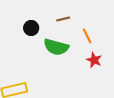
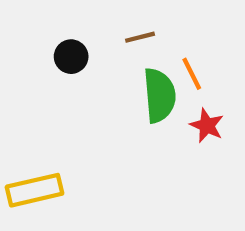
green semicircle: (56, 47) -> (159, 95), moved, turned -110

